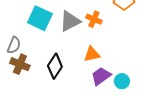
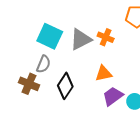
gray semicircle: (14, 45) -> (43, 64), moved

